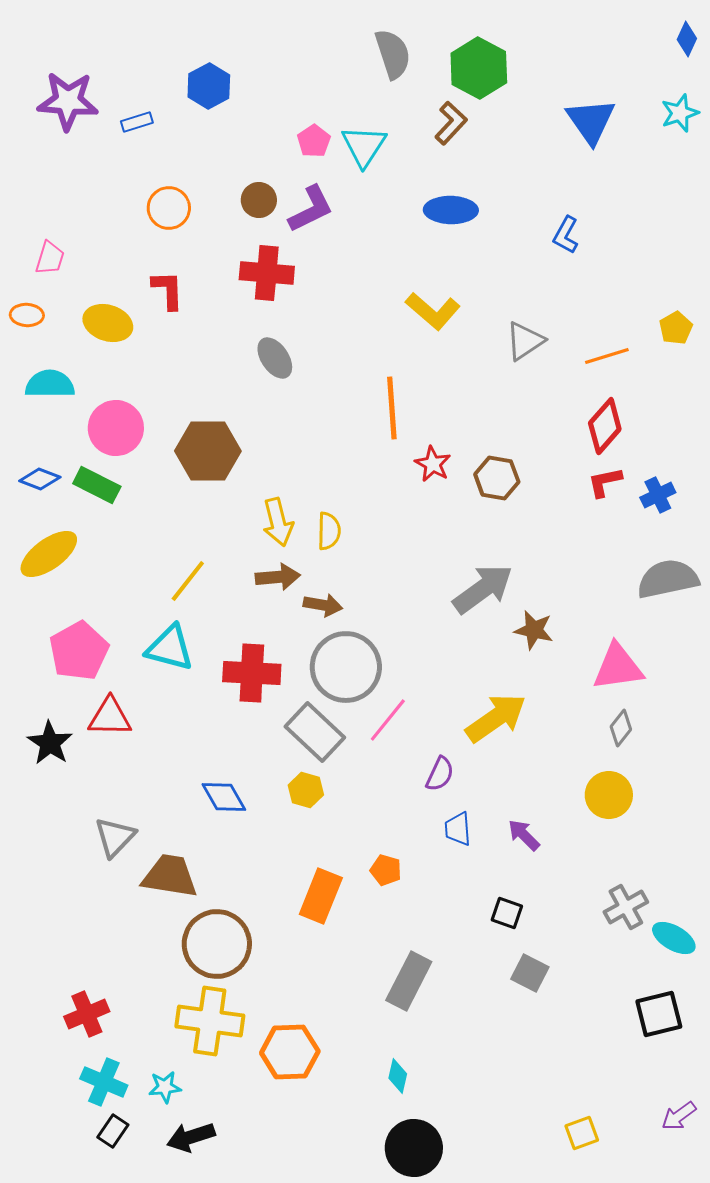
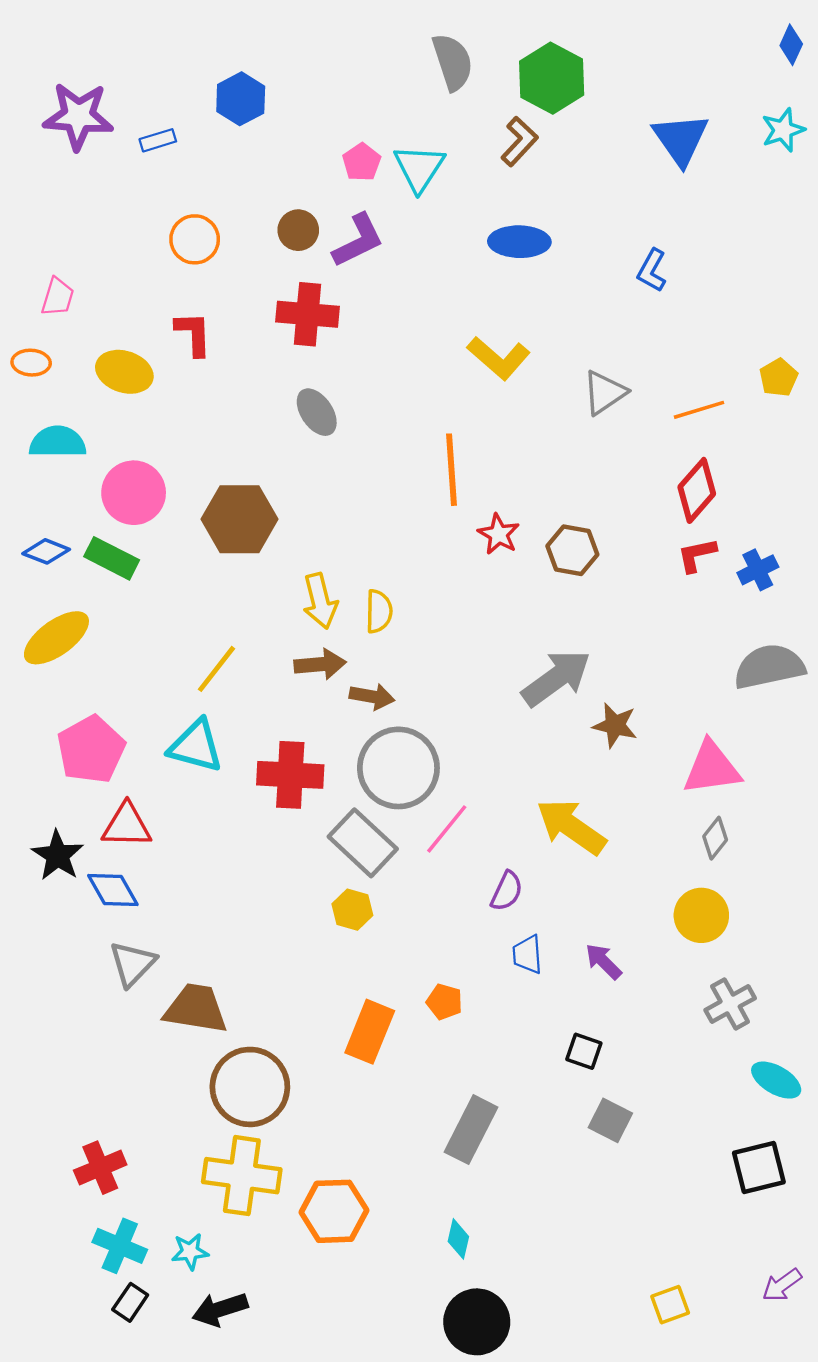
yellow arrow: (496, 718) -> (571, 827), turned -110
blue diamond: (224, 797) -> (113, 890), moved
gray cross: (626, 907) -> (730, 1004), moved

